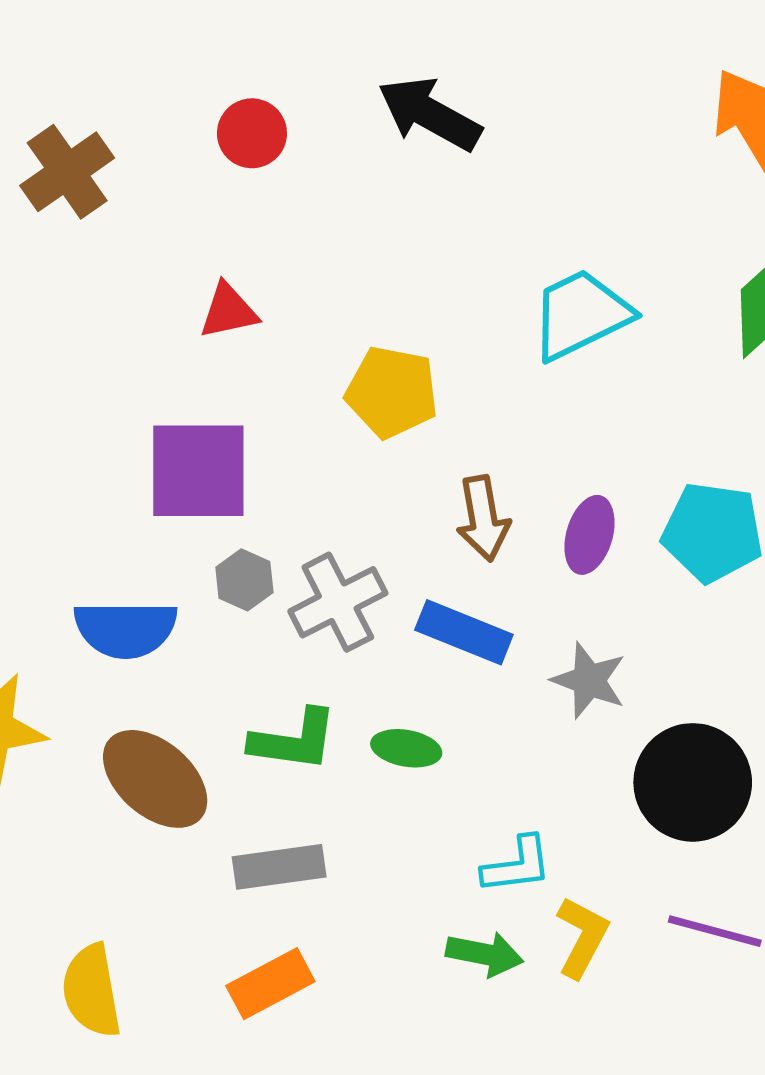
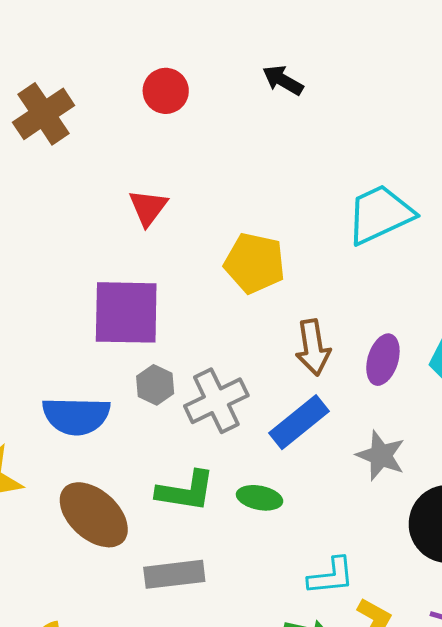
black arrow: (429, 114) -> (283, 80), size x0.6
red triangle: (229, 311) -> (148, 208), turned -42
blue rectangle: (464, 632) -> (299, 422), turned -62

